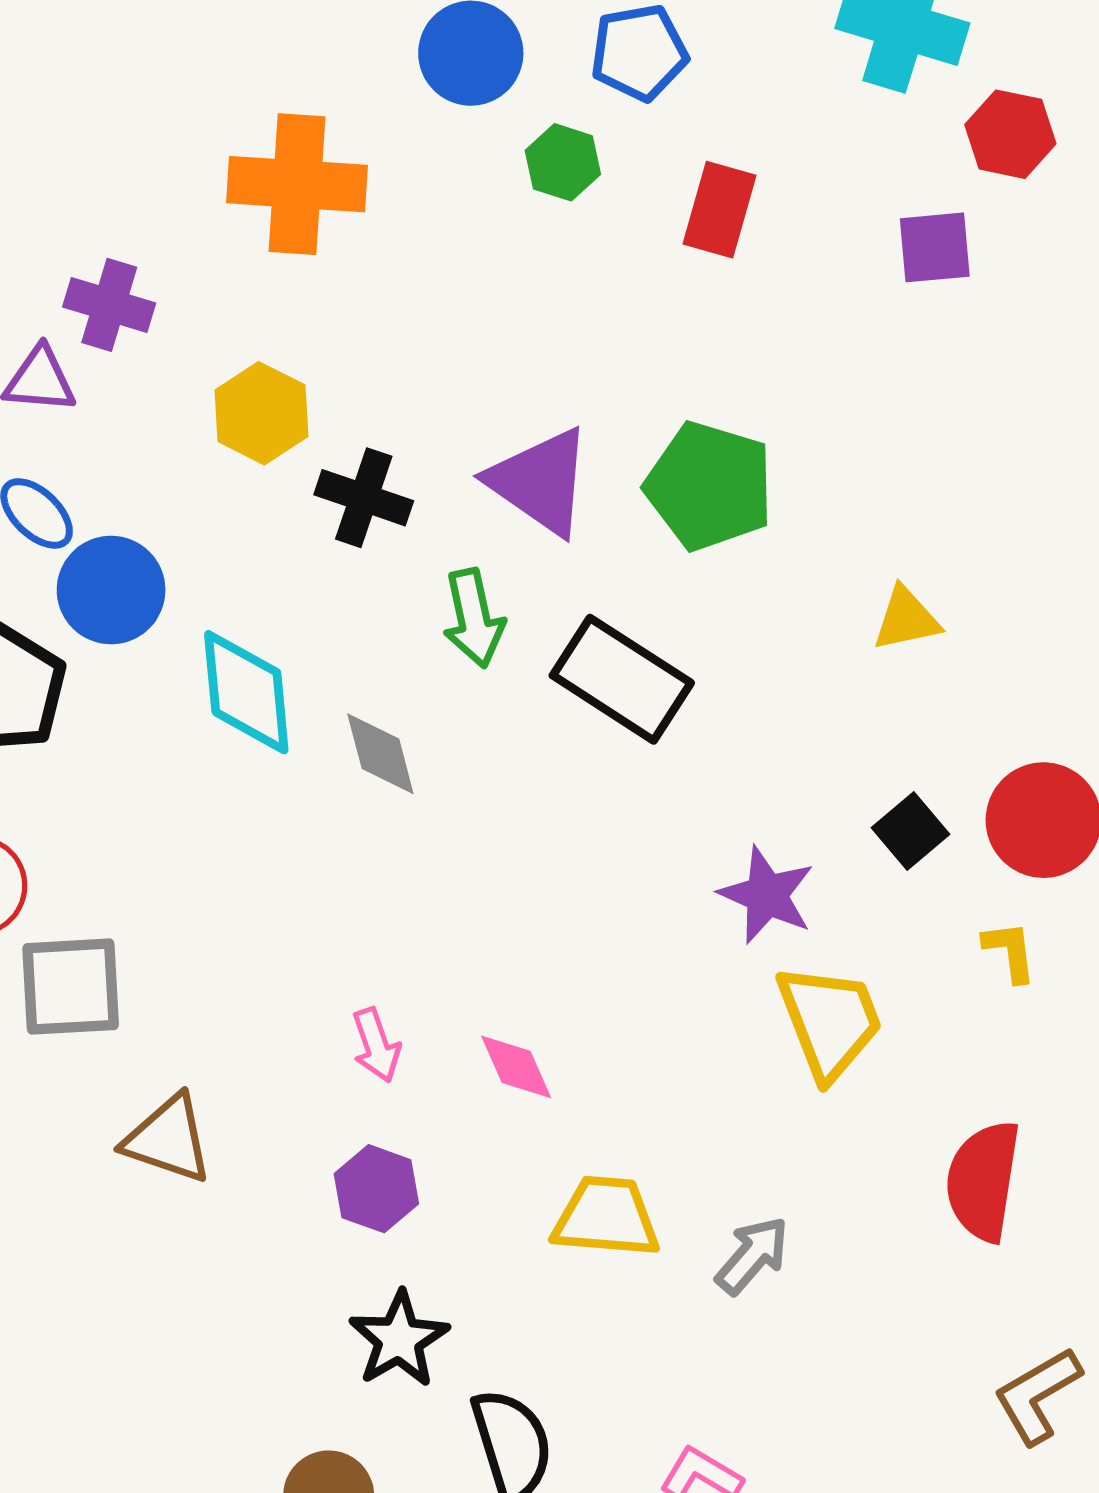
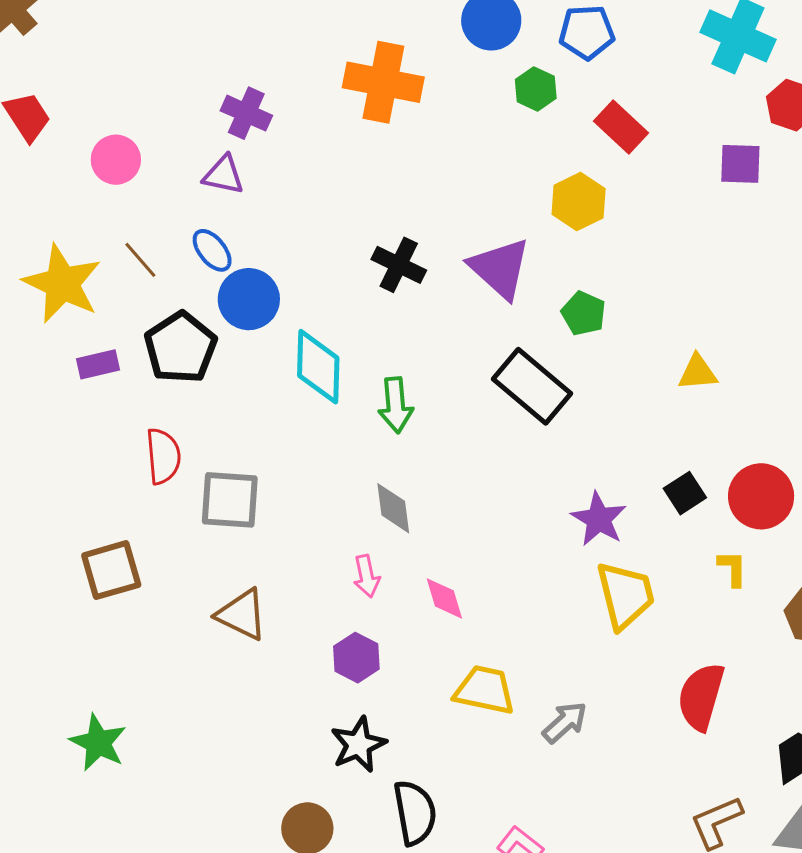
red rectangle: (719, 210) -> (621, 127), turned -70
purple cross: (109, 305) -> (246, 113), moved
yellow hexagon: (261, 413) -> (579, 202), moved
green pentagon: (709, 486) -> (584, 313), moved, size x0.6
green arrow: (474, 618) -> (396, 405), moved
gray diamond: (380, 754) -> (393, 508), moved
gray square: (71, 987) -> (230, 500), moved

